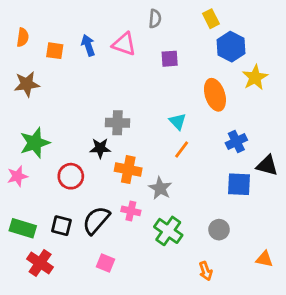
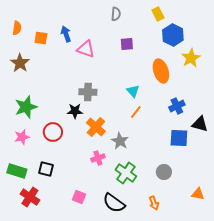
pink triangle: (124, 44) -> (86, 49), moved
brown star: (27, 84) -> (20, 63), turned -30
orange cross: (128, 170) -> (96, 127), turned 30
pink star: (17, 176) -> (22, 137), moved
pink cross: (131, 211) -> (98, 158), turned -32
black semicircle: (96, 220) -> (114, 203), moved, turned -95

